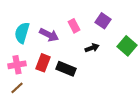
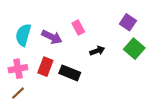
purple square: (103, 21) -> (128, 22), moved

